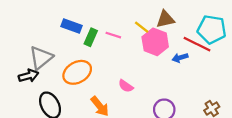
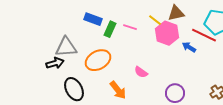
gray triangle: (41, 58) -> (66, 47), turned 35
blue arrow: (180, 58) -> (189, 47), turned 48

